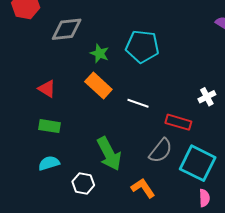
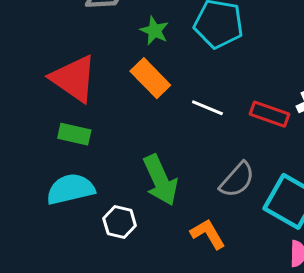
red triangle: (47, 89) -> (74, 78), size x1.8
red rectangle: (178, 122) -> (269, 114), moved
cyan semicircle: (49, 163) -> (70, 189), size x1.5

